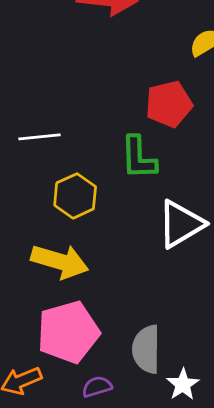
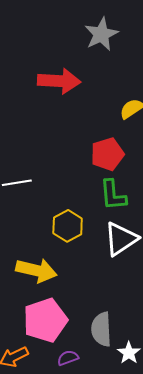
green L-shape: (139, 158) -> (113, 195), moved
yellow hexagon: (75, 196) -> (68, 226), moved

